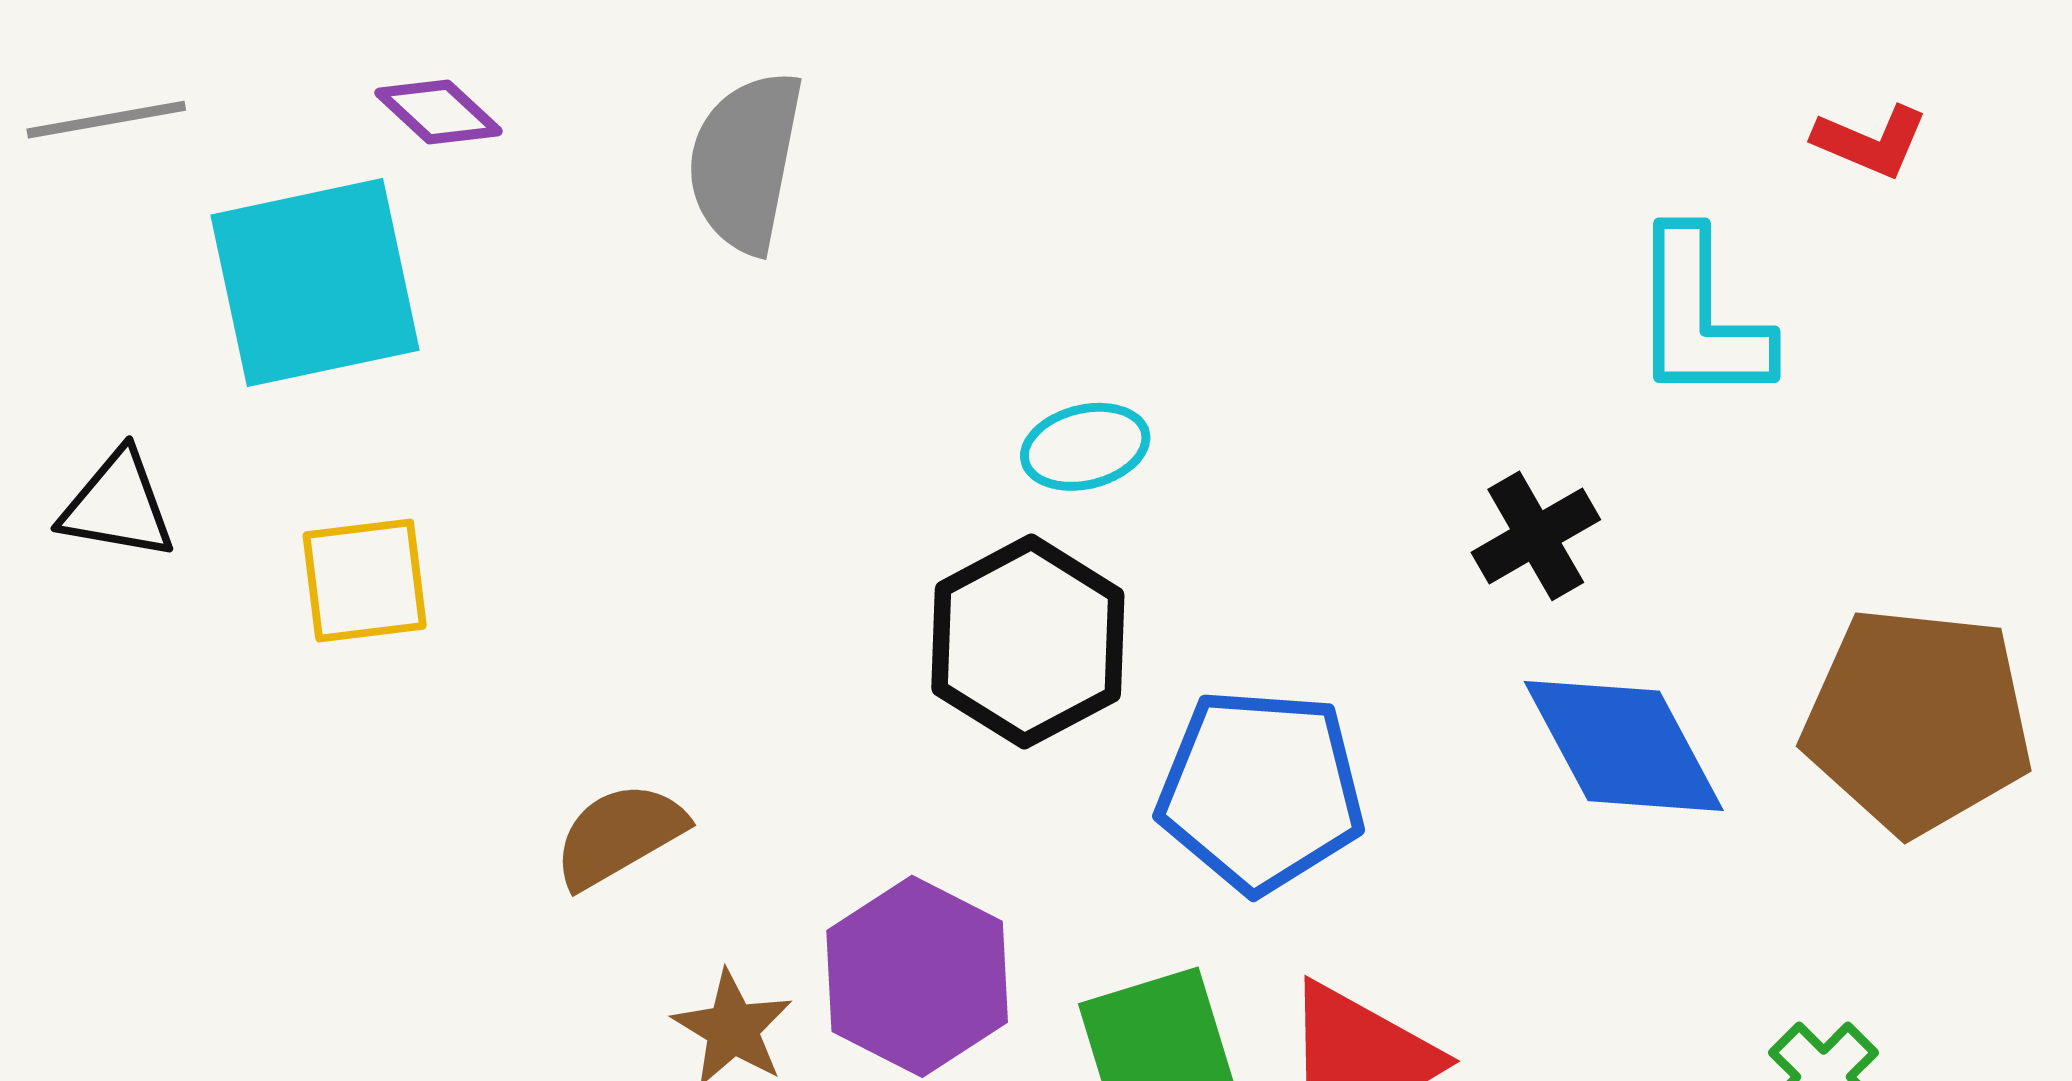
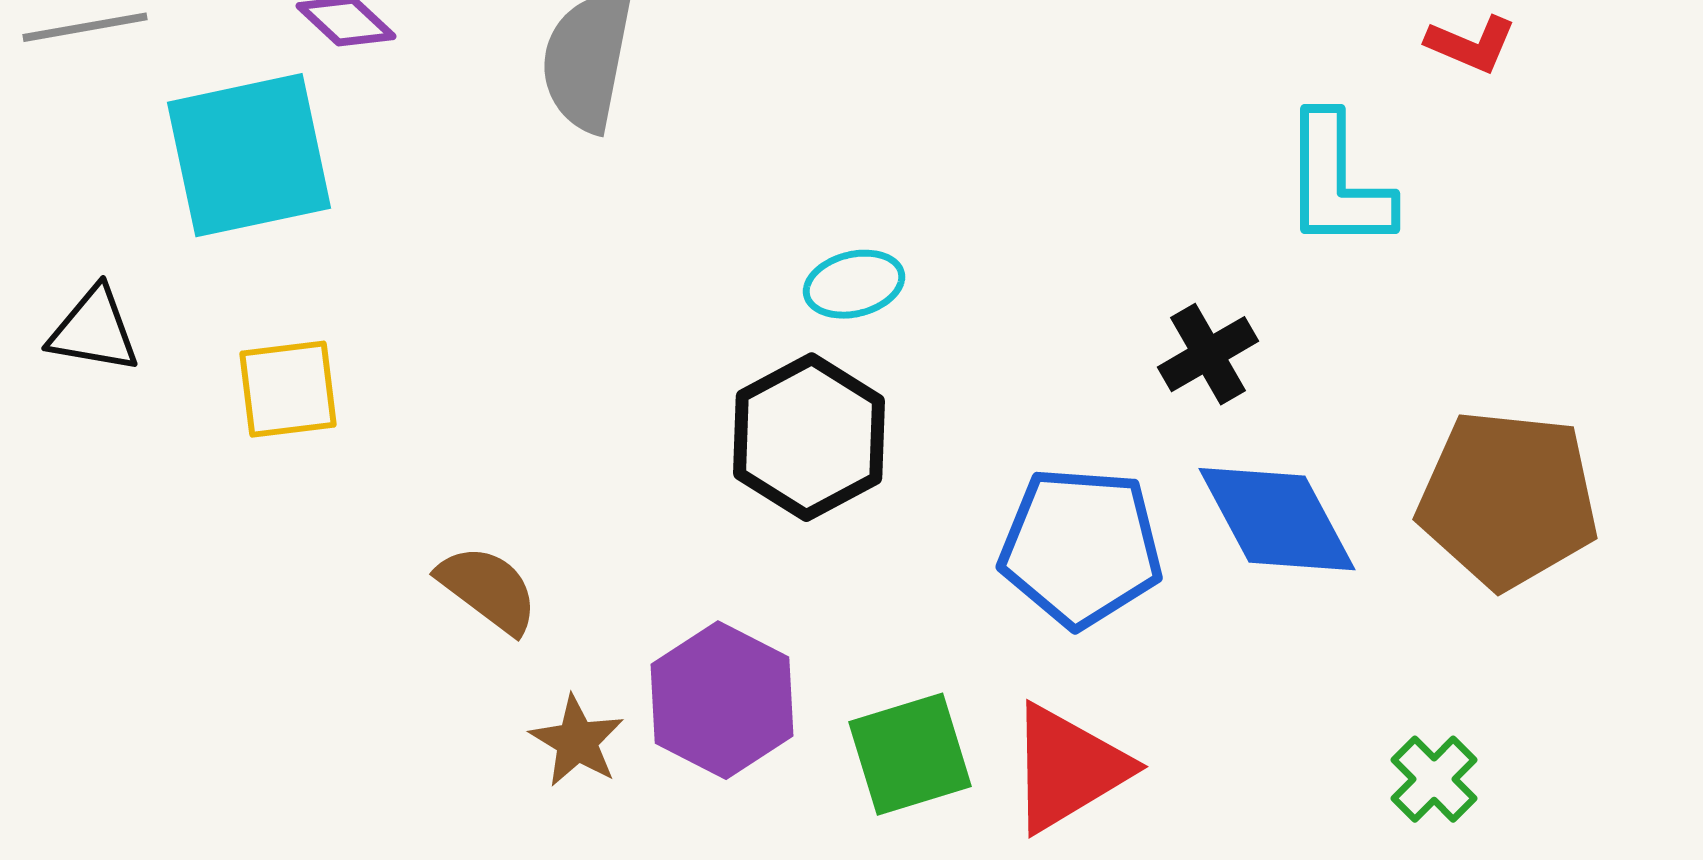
blue pentagon: (1261, 791) -> (1081, 547), moved
brown semicircle: (619, 835) -> (488, 589), turned 67

